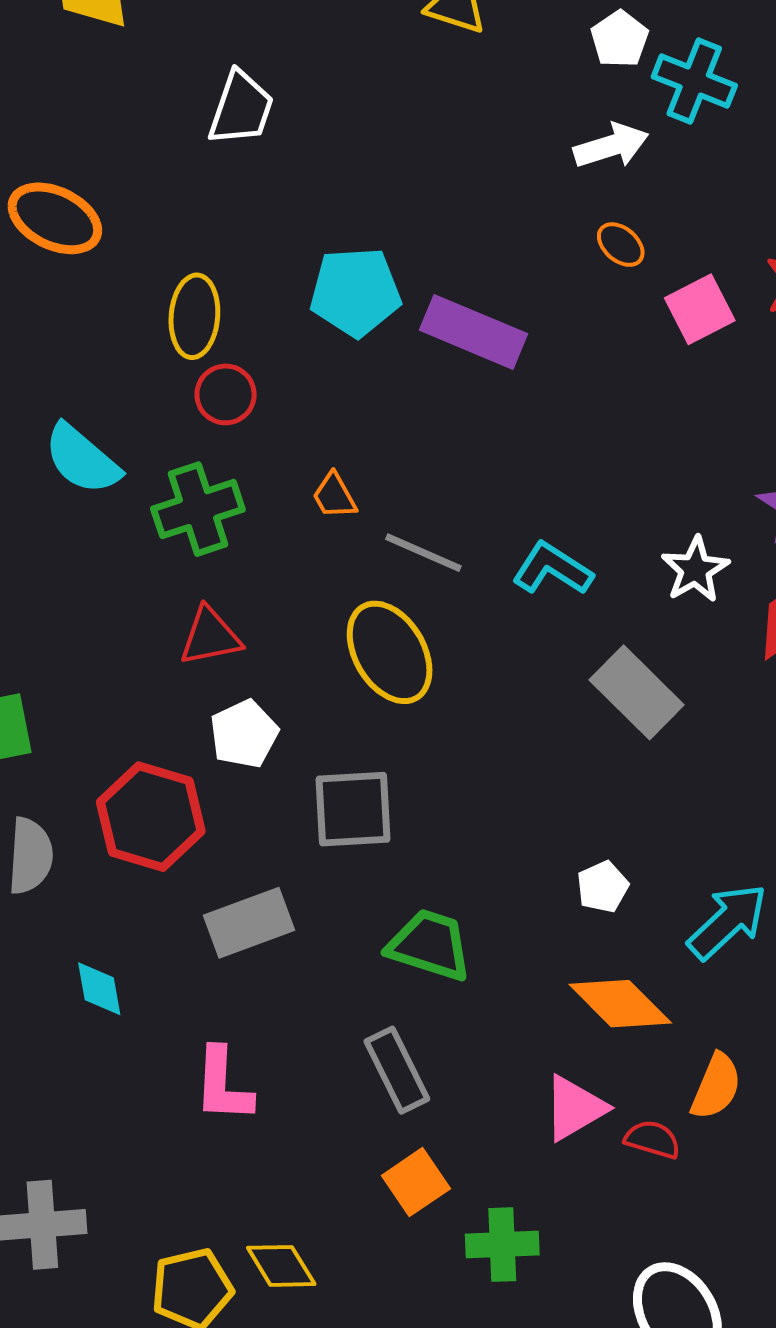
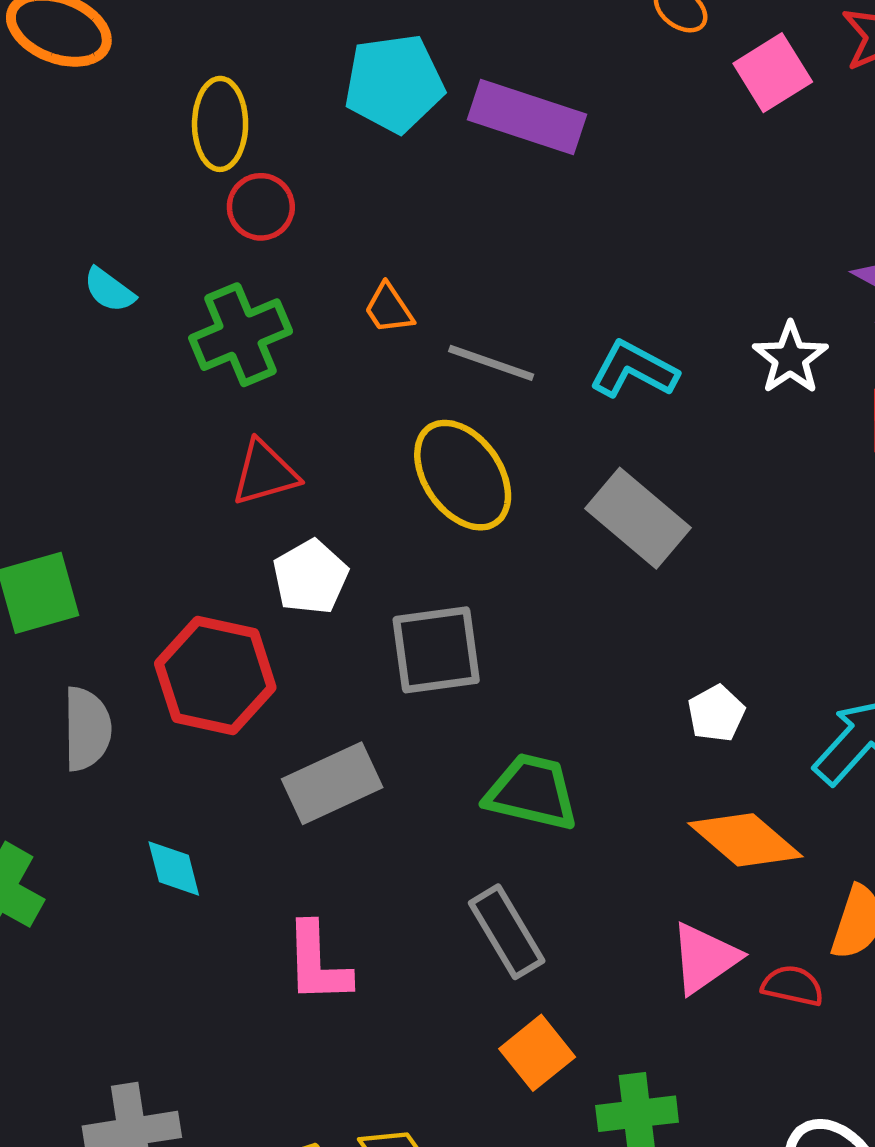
cyan semicircle: (82, 459) -> (109, 290), size x0.6
gray rectangle: (637, 692) -> (638, 518), moved

